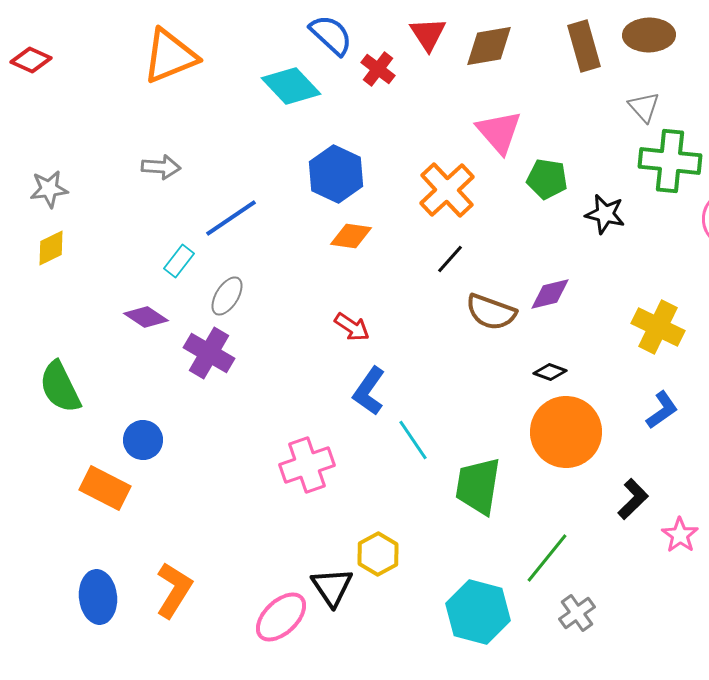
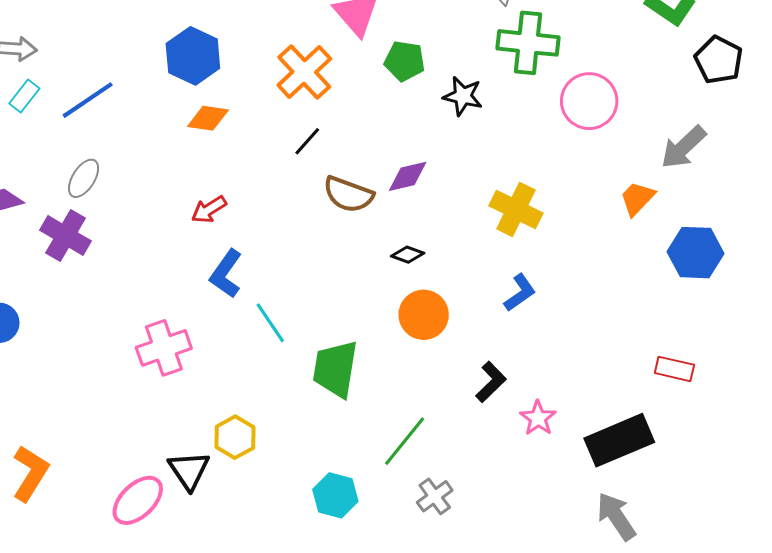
cyan rectangle: (179, 261) -> (24, 96), moved
red arrow: (352, 327) -> (209, 209), turned 114
orange circle: (566, 432) -> (424, 315), size x0.7
cyan hexagon: (478, 612) -> (335, 495), size x0.7

